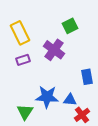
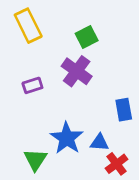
green square: (70, 26) -> (87, 37), moved
yellow rectangle: (20, 33) -> (28, 26), moved
blue star: (47, 97) -> (67, 138), turned 30

